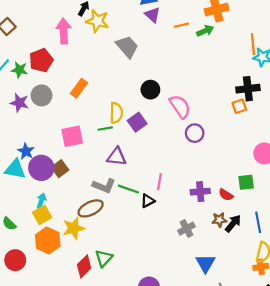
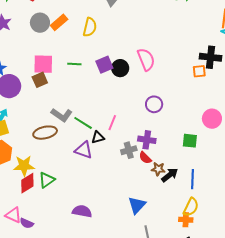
black circle: (150, 90) -> (120, 68), moved
gray circle: (41, 95) -> (40, 23), moved
yellow semicircle: (116, 113) -> (90, 27), moved
purple circle: (195, 133) -> (154, 104), moved
purple triangle: (117, 157) -> (84, 150), moved
brown square: (60, 169) -> (40, 80), moved
red semicircle: (226, 195) -> (145, 158), moved
yellow star: (73, 228) -> (24, 166), moved
gray cross: (187, 229) -> (129, 150), moved

